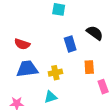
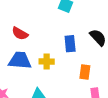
yellow cross: (55, 73) -> (47, 61), moved

